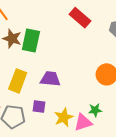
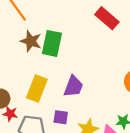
purple trapezoid: (50, 79) -> (73, 86), turned 105

